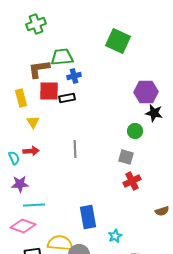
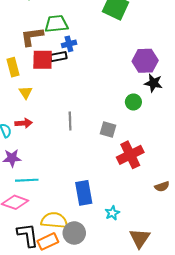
black rectangle: (67, 98) -> (58, 57), moved
gray square: (126, 157) -> (108, 129), moved
red cross: (132, 181) -> (130, 155), size x1.4

